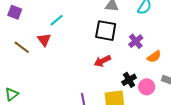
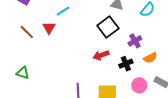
black square: (106, 31) -> (108, 27), turned 35
black cross: (129, 80) -> (126, 64), moved
green triangle: (12, 94) -> (23, 73), moved, turned 48

